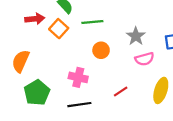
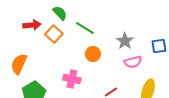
green line: (92, 22) -> (85, 28), turned 36

